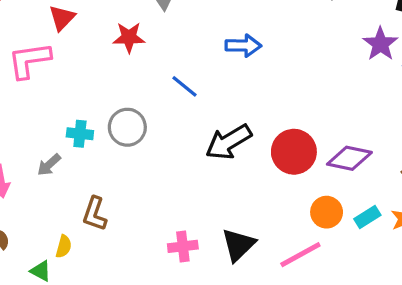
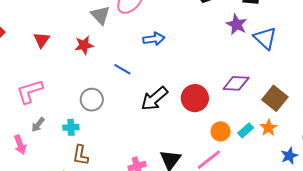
pink L-shape: (29, 60) -> (30, 91), moved
cyan cross: (80, 134) -> (71, 127), moved
purple diamond: (349, 158) -> (236, 83), moved
gray arrow: (49, 165) -> (38, 125), moved

